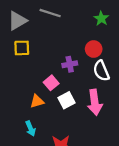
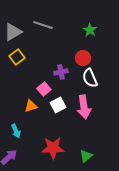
yellow square: (22, 48) -> (17, 57), turned -35
cyan arrow: (30, 128) -> (16, 131), moved

